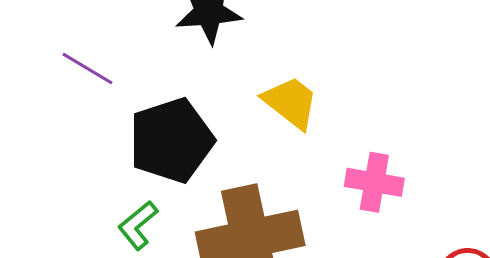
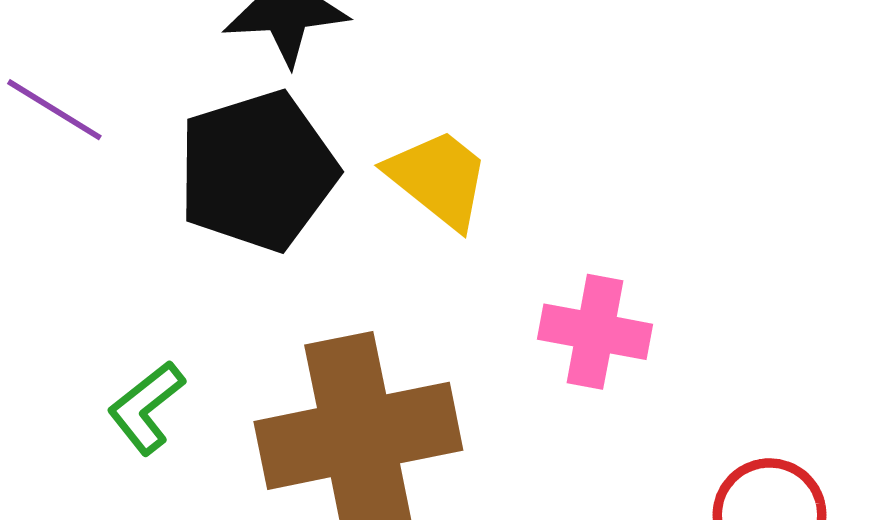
black pentagon: (171, 140) -> (257, 171), moved

